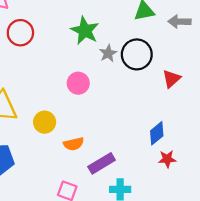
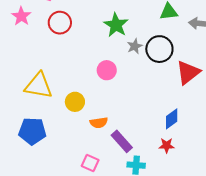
red triangle: (171, 79) -> (188, 72), size x1.5
red star: (167, 159) -> (167, 145), moved
purple rectangle: (102, 163) -> (122, 141), turned 75

